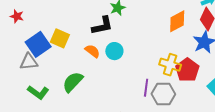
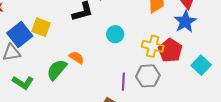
orange semicircle: (92, 51) -> (76, 58), moved
cyan circle: (114, 51) -> (115, 34), moved
purple line: (146, 88) -> (123, 82), moved

